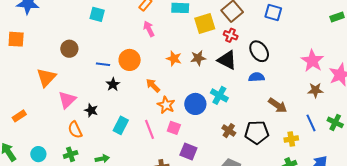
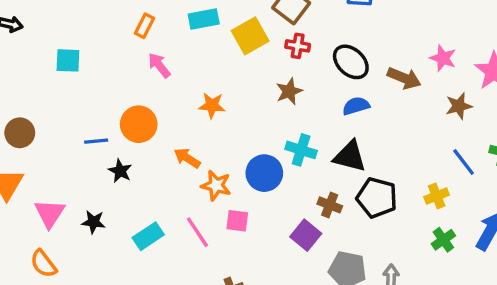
brown circle: (69, 49) -> (20, 133), moved
brown star: (198, 58) -> (289, 91), moved
black triangle: (227, 60) -> (350, 156), moved
pink star: (312, 61) -> (443, 58), size x0.7
brown arrow: (278, 105) -> (404, 78), moved
cyan rectangle: (121, 125) -> (148, 236), turned 42
orange semicircle: (75, 130) -> (43, 264), moved
black pentagon: (257, 132) -> (377, 198), turned 30
purple square: (188, 152) -> (306, 235), moved, turned 30

